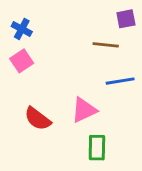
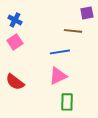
blue line: (120, 81) -> (60, 52), moved
red semicircle: (38, 119) -> (15, 82), moved

